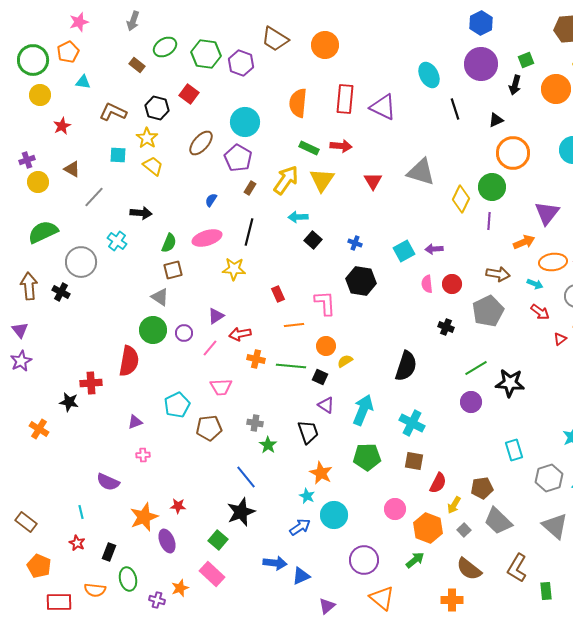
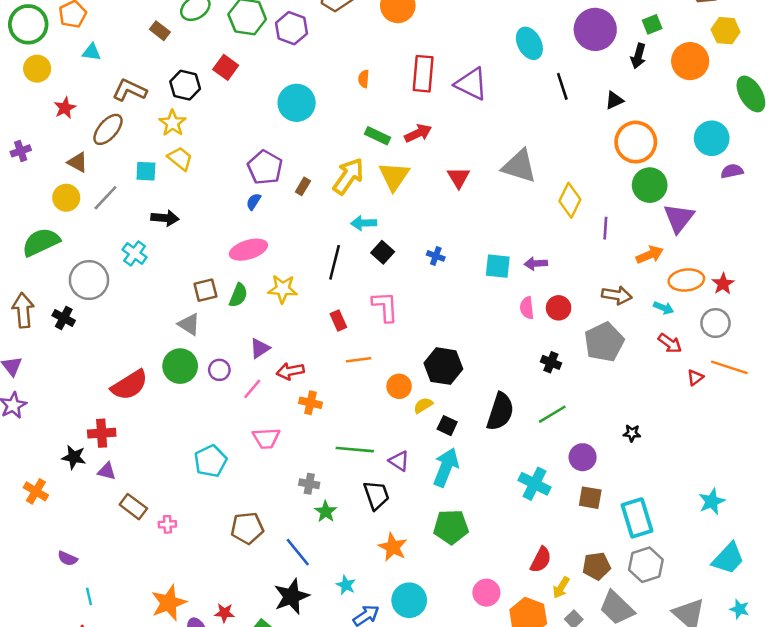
orange semicircle: (298, 103) -> (364, 79), size x0.5
brown ellipse: (201, 143) -> (108, 129), moved
red arrow: (341, 146) -> (418, 133), turned -30
cyan square: (118, 155) -> (146, 171), moved
purple pentagon: (238, 158) -> (265, 167), moved
yellow circle: (38, 182) -> (66, 198), moved
green circle: (492, 187) -> (650, 185), moved
black line: (249, 232) -> (335, 262), moved
green semicircle: (169, 243) -> (238, 295), moved
cyan square: (404, 251) -> (498, 266), turned 35
black hexagon: (361, 281) -> (443, 366), moved
pink L-shape: (325, 303) -> (385, 307), moved
red semicircle: (129, 361) -> (129, 385), moved, turned 48
green line: (291, 366) -> (355, 450), moved
green line: (476, 368) -> (552, 414), moved
black square: (320, 377) -> (447, 426), moved
black star: (510, 383) -> (632, 433), size x0.5
purple triangle: (135, 422) -> (107, 471), moved, turned 35
cyan cross: (412, 423) -> (534, 484), moved
brown pentagon: (209, 428) -> (247, 528), moved
cyan rectangle: (514, 450) -> (637, 518), size x1.4
brown square: (414, 461) -> (590, 498), moved
gray hexagon: (549, 478) -> (646, 565), moved
purple semicircle: (108, 482) -> (67, 558), moved, size x0.7
cyan star: (307, 496) -> (346, 585), moved
red star: (178, 506) -> (224, 613), moved
brown rectangle: (26, 522) -> (133, 507), moved

